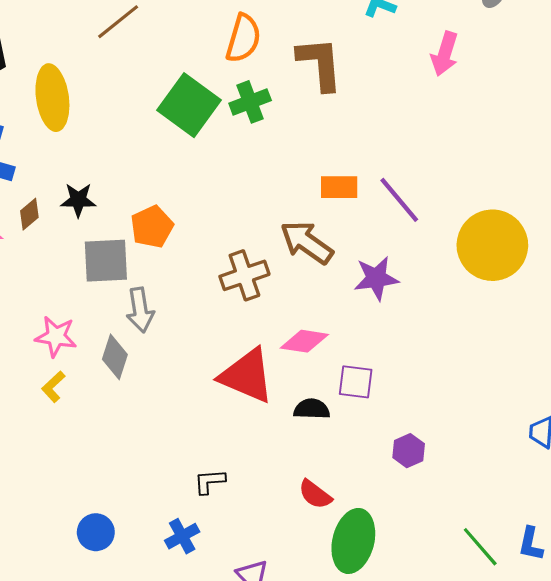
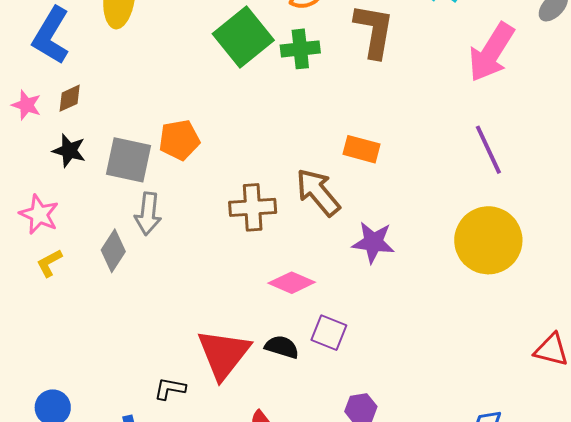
pink arrow: (445, 54) -> (491, 52), size x1.5
black star: (78, 200) -> (69, 151), moved
purple line: (399, 200) -> (488, 150), moved
pink star: (56, 336) -> (39, 214), moved
red triangle: (247, 376) -> (224, 354), moved, turned 30

